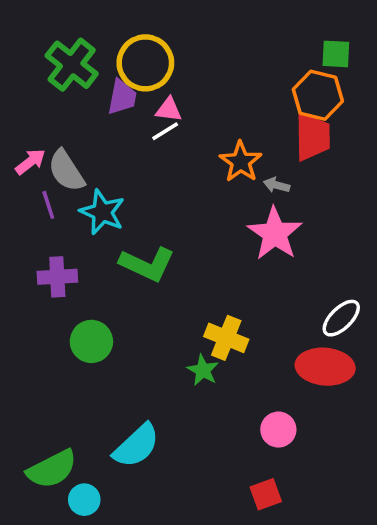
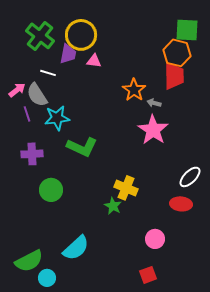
green square: (336, 54) -> (187, 30), size x1.4
white line: (165, 131) -> (48, 73), moved, turned 49
cyan star: (102, 212) -> (57, 118), turned -30
red ellipse: (325, 367) -> (181, 204), size x0.7

